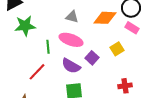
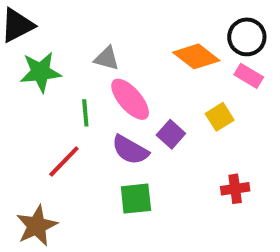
gray triangle: (72, 17) -> (107, 58), moved
orange diamond: (105, 18) -> (196, 56), turned 35
pink ellipse: (71, 40) -> (130, 99), turned 30

